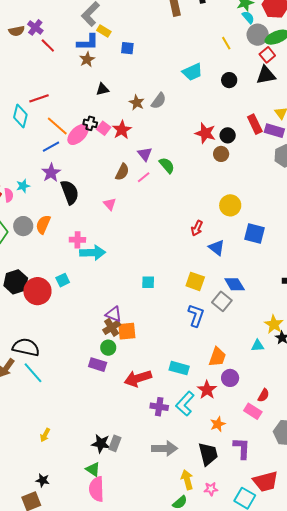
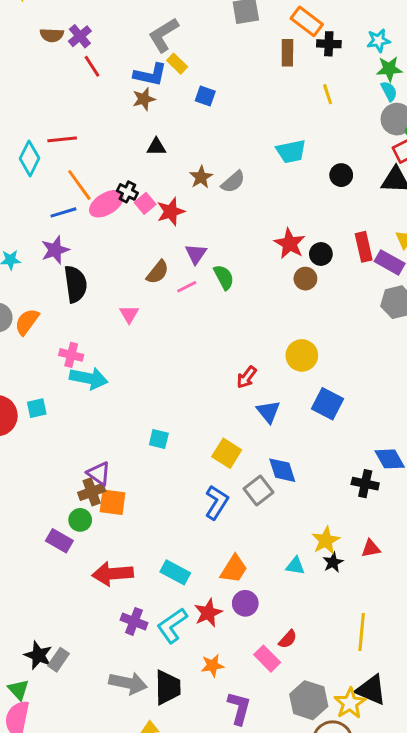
yellow line: (226, 43) -> (328, 94), moved
black trapezoid: (208, 454) -> (168, 687), moved

